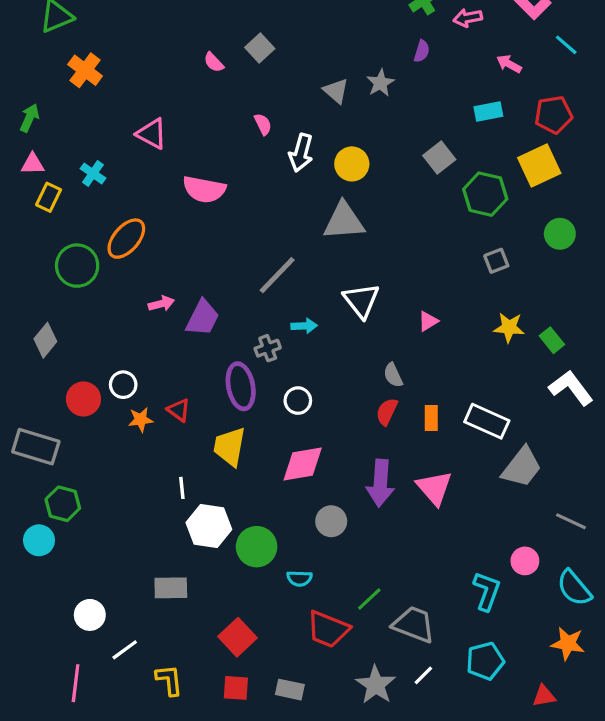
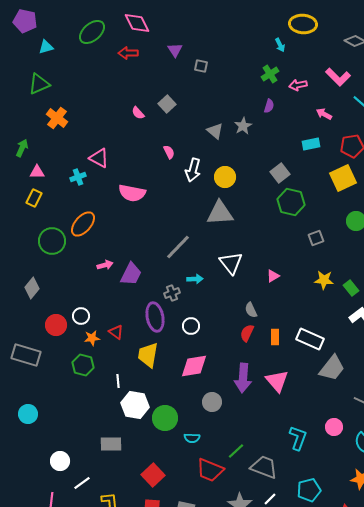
pink triangle: (33, 164) -> (37, 172), moved
cyan cross: (93, 173) -> (78, 177), moved, turned 35
green hexagon: (485, 194) -> (291, 202), moved
green hexagon: (63, 504) -> (83, 365), moved
cyan L-shape: (487, 591) -> (298, 438), moved

